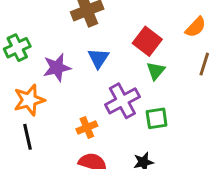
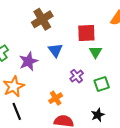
red square: (147, 41) -> (86, 33), turned -30
purple cross: (122, 101) -> (77, 76), size x0.6

